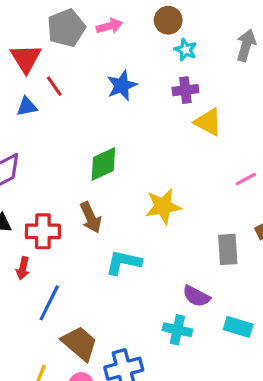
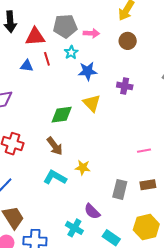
cyan star: (186, 50) -> (71, 52), moved
red triangle: (26, 58) -> (35, 37), turned 40
yellow triangle: (208, 122) -> (92, 103), moved
yellow star: (163, 206) -> (83, 168), moved, size x0.7
brown arrow: (91, 218) -> (55, 146), moved, turned -30

